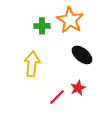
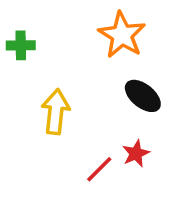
green cross: (42, 26) -> (21, 45), moved

